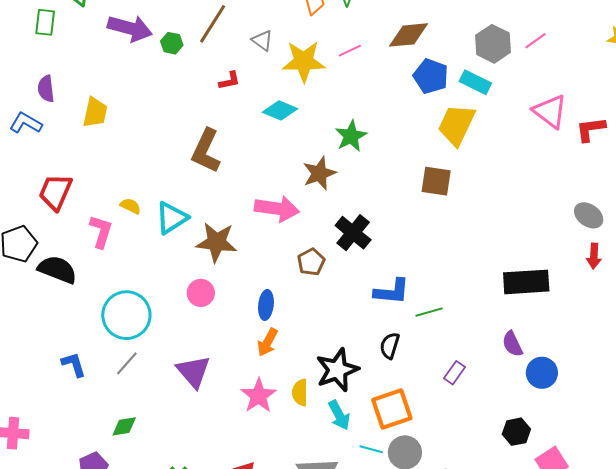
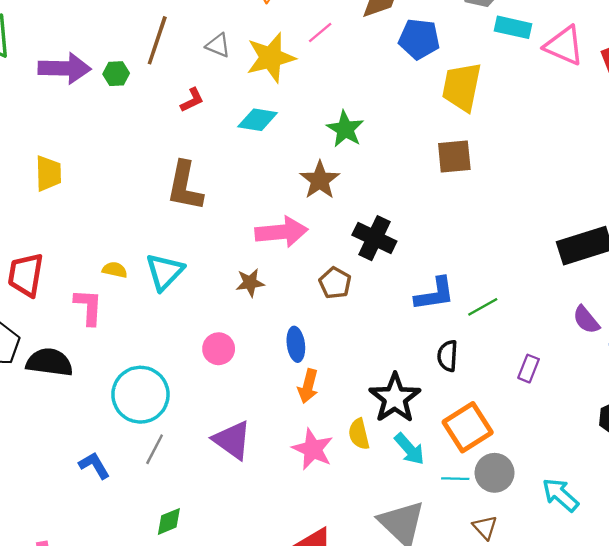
cyan rectangle: (475, 82) -> (513, 27), moved
brown star: (217, 242) -> (250, 283), moved, size x0.6

